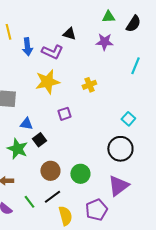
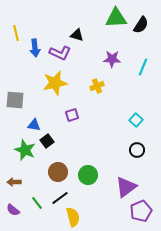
green triangle: (108, 17) -> (116, 18), size x1.6
purple star: (104, 42) -> (112, 59), moved
black circle: (120, 149) -> (137, 150), moved, size x0.6
purple pentagon: (96, 210) -> (141, 211), moved

